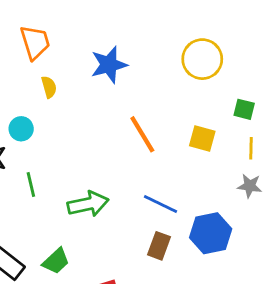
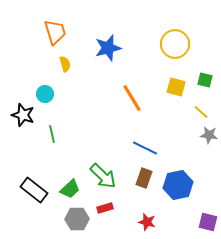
yellow square: (202, 139) -> (176, 87), moved
yellow line: (251, 148) -> (201, 112), moved, turned -49
green arrow: (88, 204) -> (103, 176), moved, turned 56
blue hexagon: (211, 233) -> (178, 185), moved

